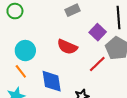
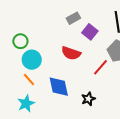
green circle: (15, 11) -> (20, 41), moved
purple square: (98, 32) -> (90, 32), moved

